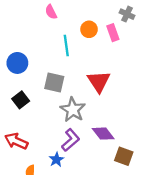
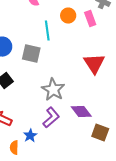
red triangle: (99, 81) -> (94, 64), moved
gray square: (54, 82) -> (31, 54), moved
blue star: (56, 160) -> (30, 136), moved

